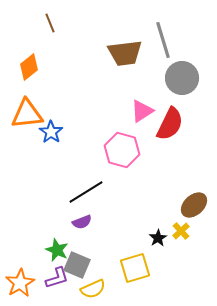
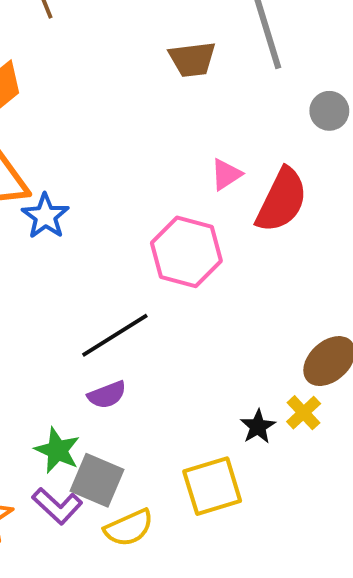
brown trapezoid: (125, 53) -> (192, 59), size x0.7
gray circle: (182, 78) -> (329, 111), moved, size x0.6
pink triangle: (142, 111) -> (226, 174), size x0.7
purple L-shape: (57, 278) -> (57, 506), turned 60

